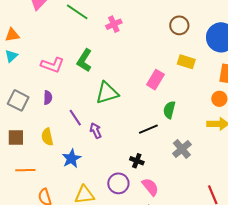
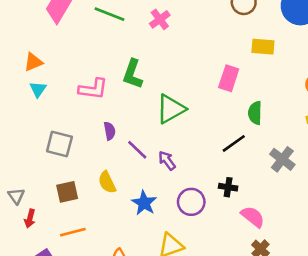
purple semicircle: (48, 98) -> (110, 131), moved
orange line: (25, 170) -> (73, 232), moved
purple circle: (118, 183) -> (191, 202), moved

